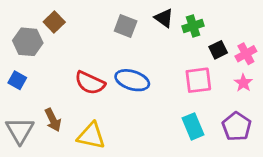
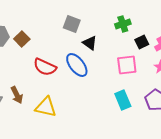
black triangle: (164, 18) -> (90, 43), moved
brown square: (54, 22) -> (22, 39), moved
blue ellipse: (132, 80) -> (77, 65), turned 35

